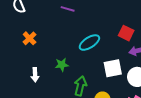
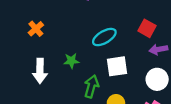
white square: (113, 68) -> (117, 66), moved
white arrow: (35, 75) -> (40, 71), size x1.5

